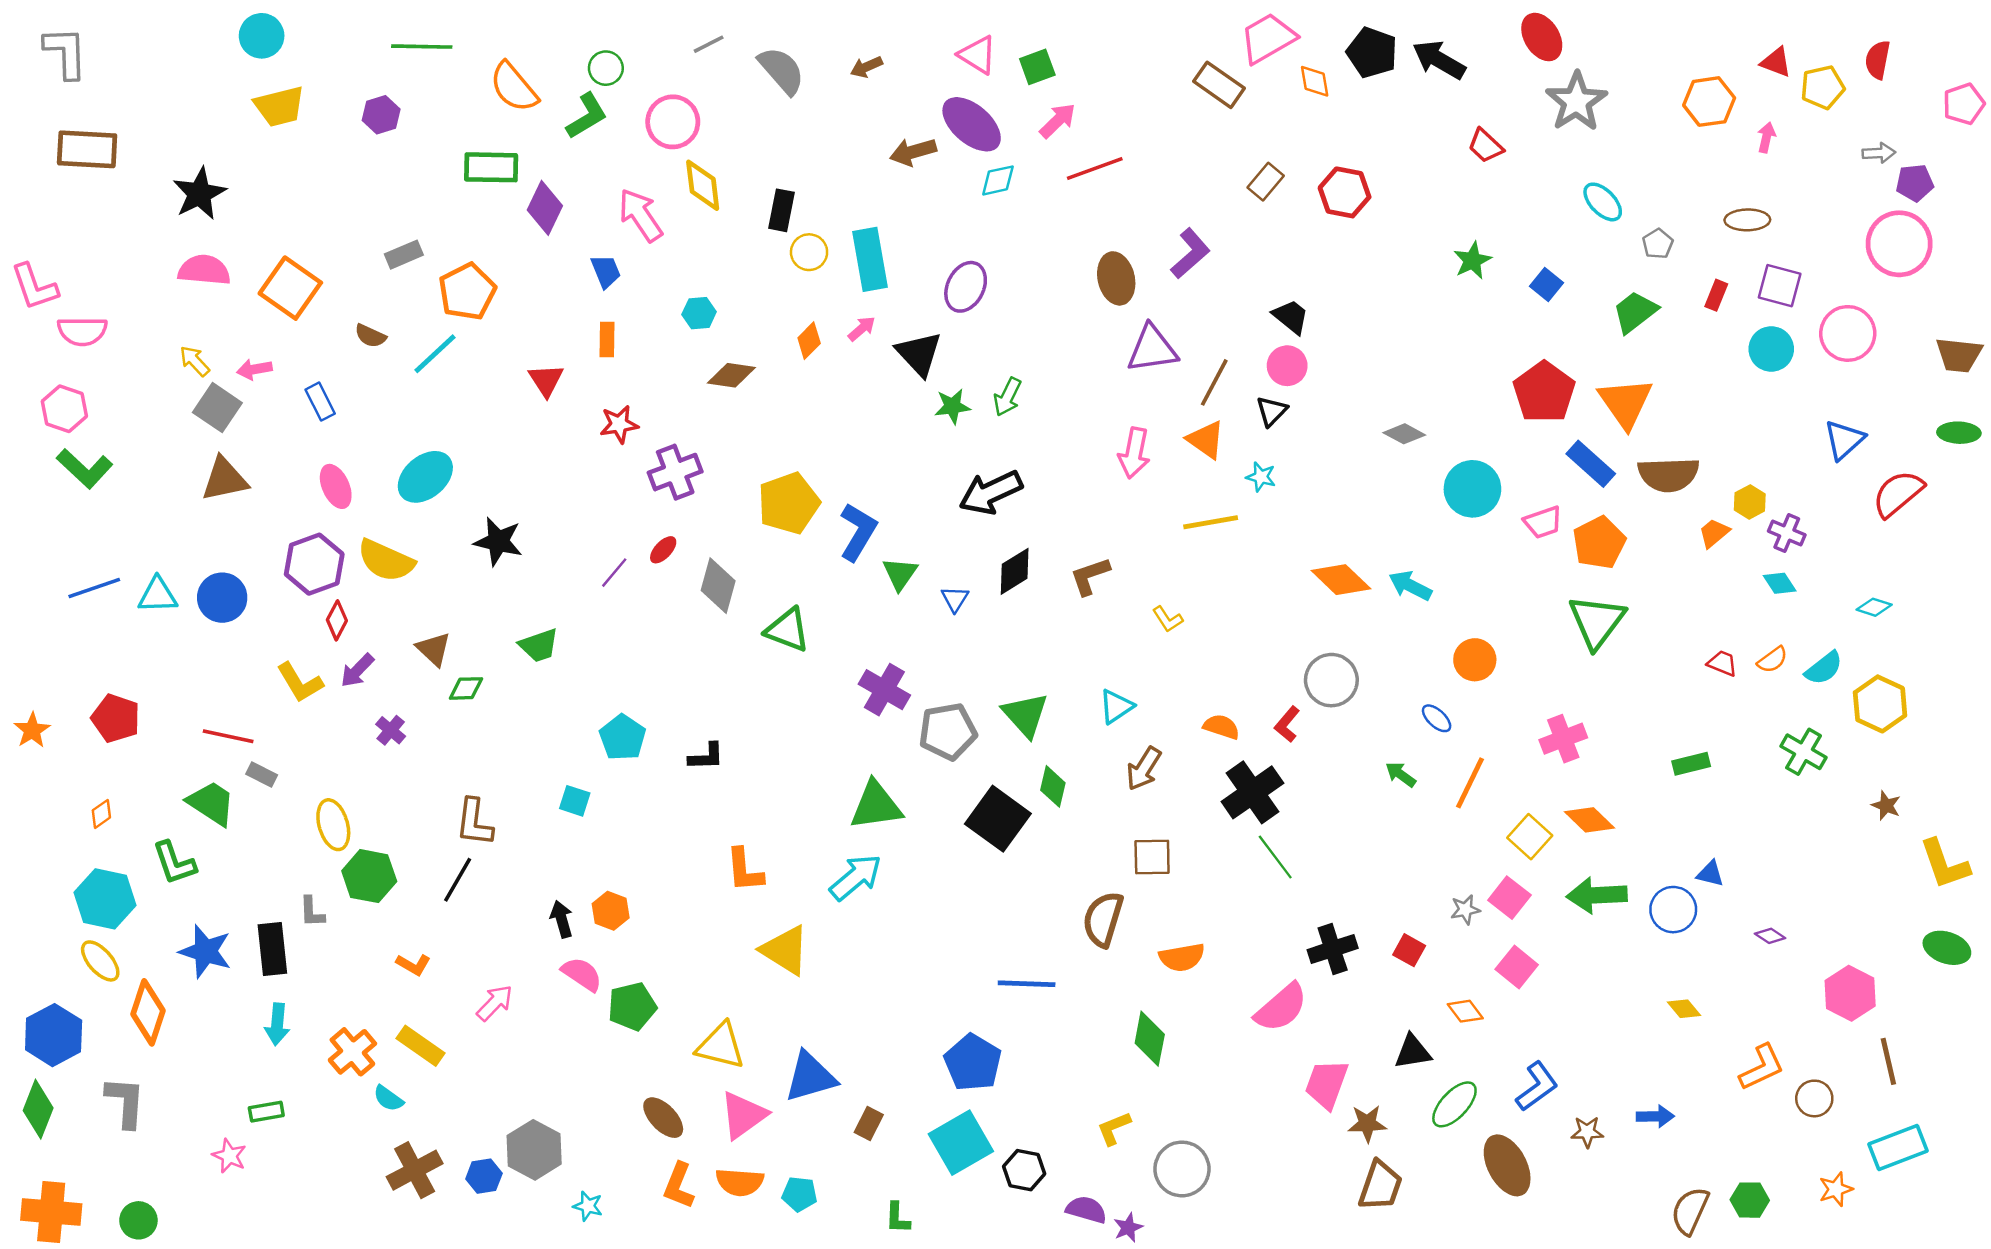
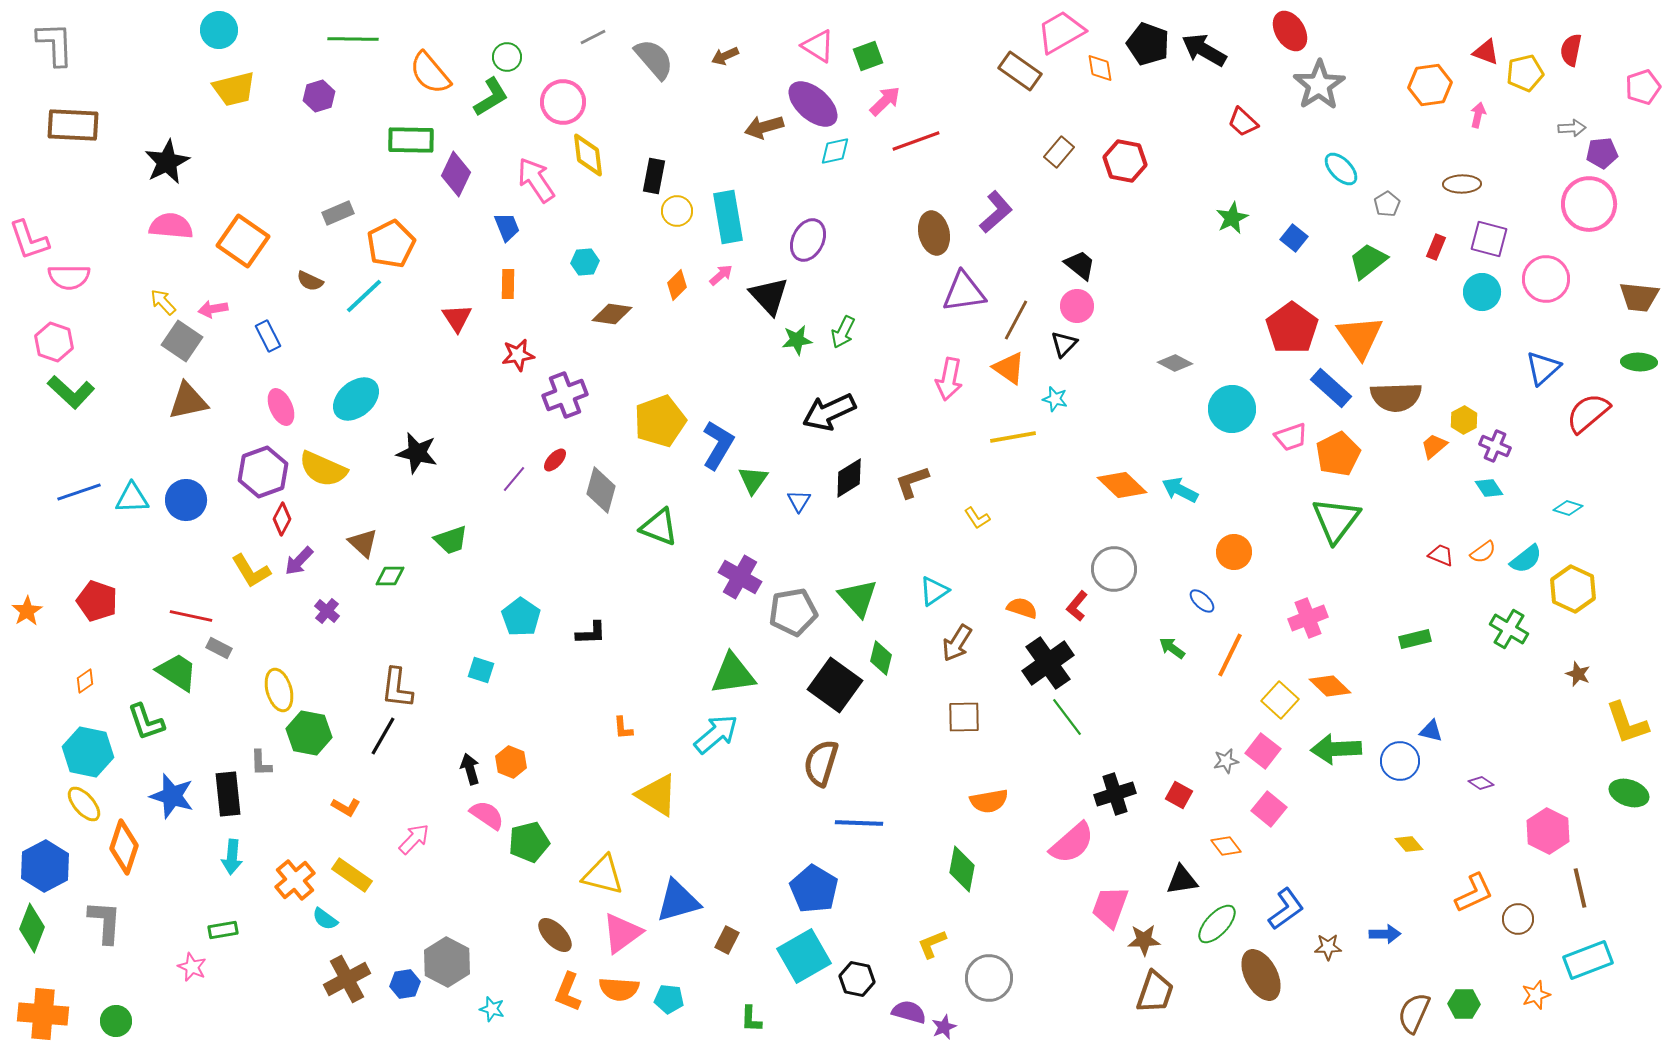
orange L-shape: (744, 870) -> (623, 728), size x0.6
brown semicircle: (1103, 919) -> (821, 763), moved

